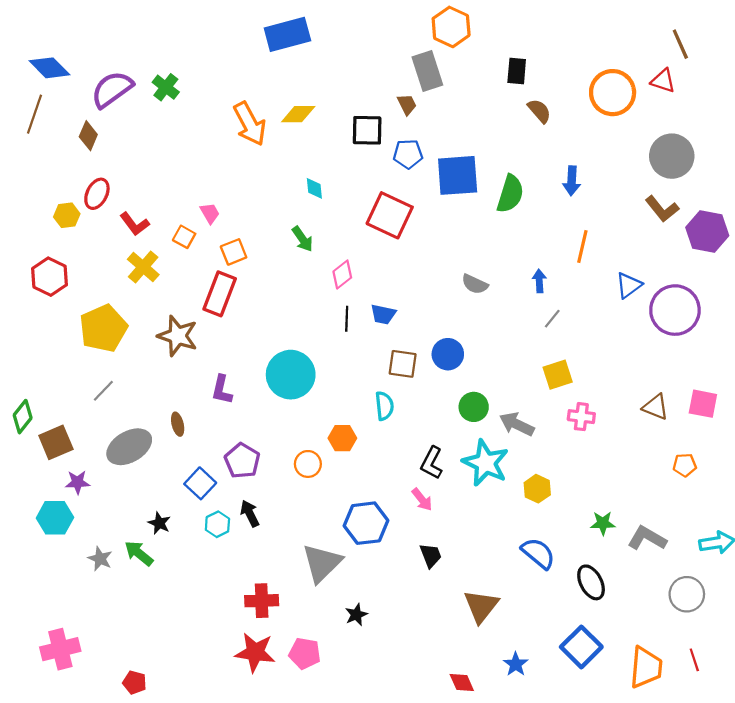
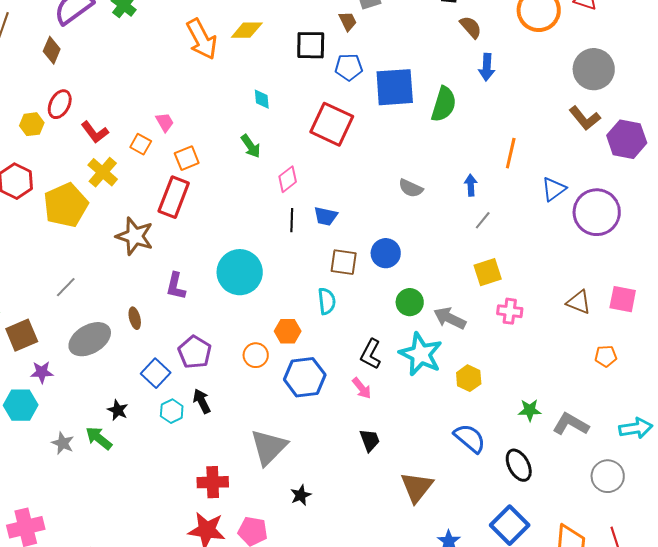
blue arrow: (572, 181) -> (487, 67), moved
yellow pentagon: (103, 328) -> (66, 205), moved
blue hexagon: (366, 523) -> (305, 377), moved

